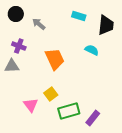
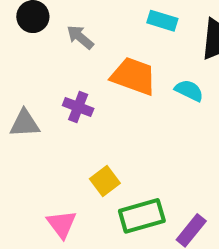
purple cross: (19, 46) -> (78, 107), moved
orange trapezoid: (55, 59) -> (134, 76), moved, turned -45
pink triangle: (31, 105) -> (62, 224), moved

